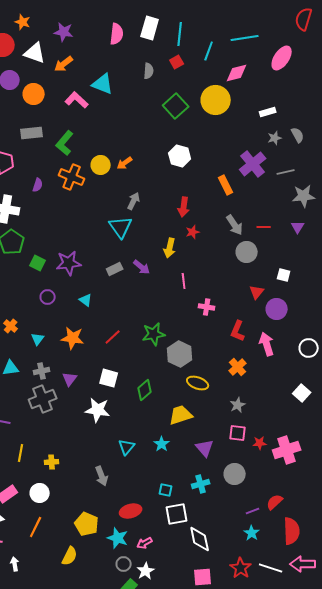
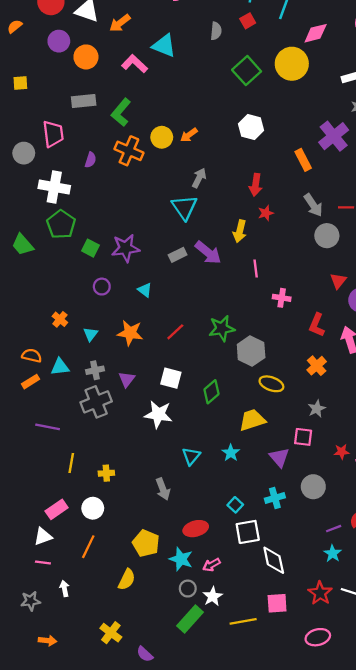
purple arrow: (142, 267) -> (208, 253), size x1.4
pink square: (238, 433) -> (303, 437), moved
cyan square: (166, 490) -> (235, 505), turned 32

